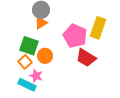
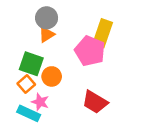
yellow rectangle: (98, 28) -> (103, 33), moved
red trapezoid: (86, 58) -> (95, 102), moved

